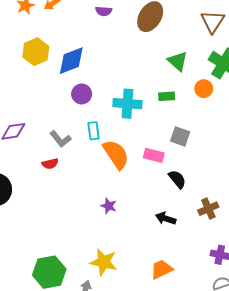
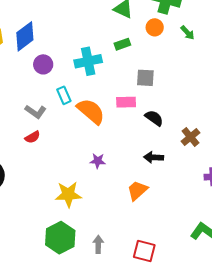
yellow star: (104, 262) -> (68, 194), moved
orange trapezoid: (161, 269) -> (137, 190), moved

